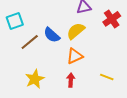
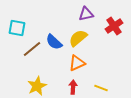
cyan square: (15, 21) -> (17, 28), turned 30
yellow line: (107, 77) -> (101, 88), moved

